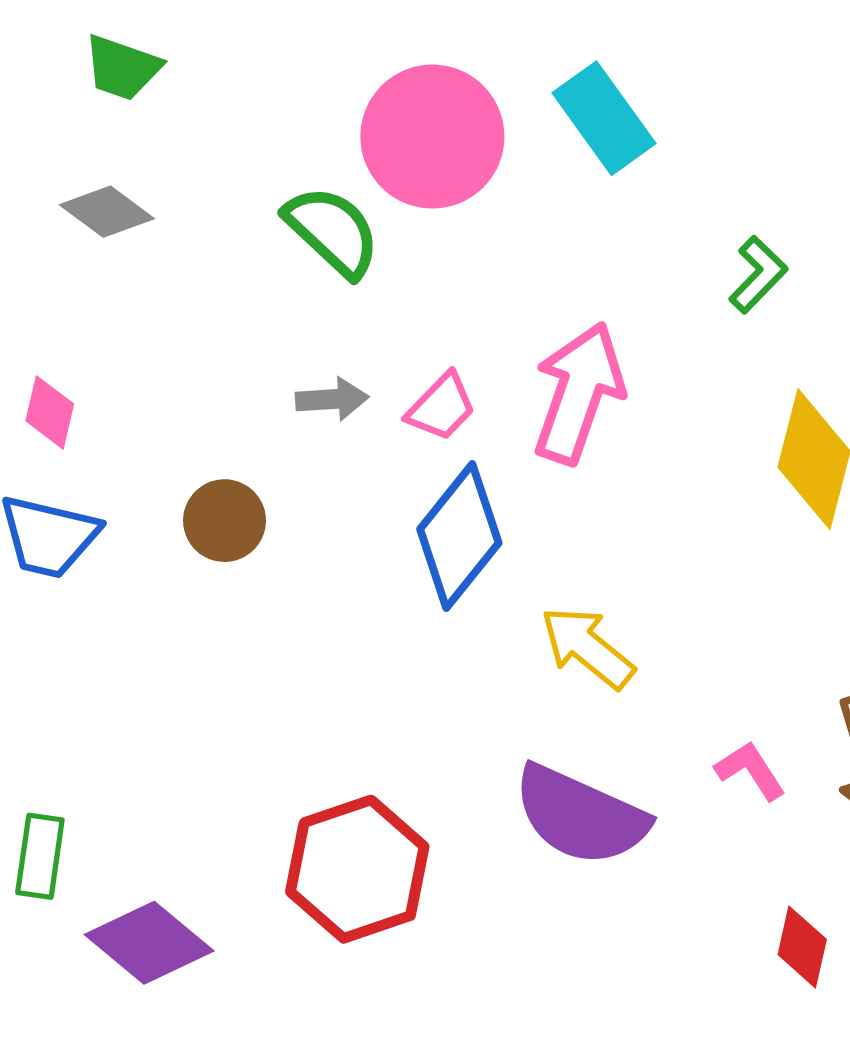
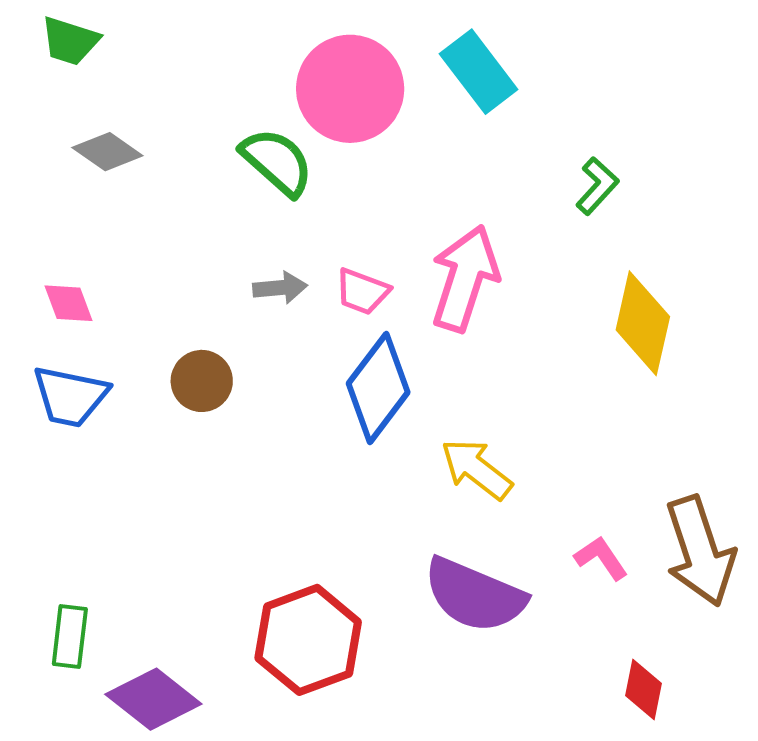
green trapezoid: (122, 68) -> (70, 41), moved
pink trapezoid: (441, 407) -> (362, 291), turned 68
pink diamond: (50, 412) -> (68, 303), turned -32

